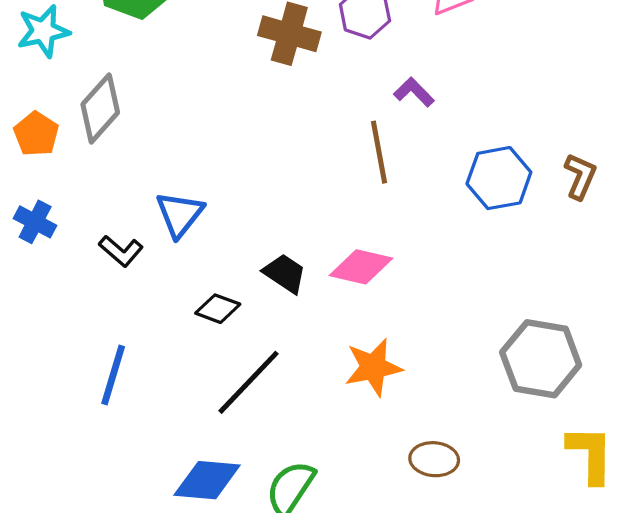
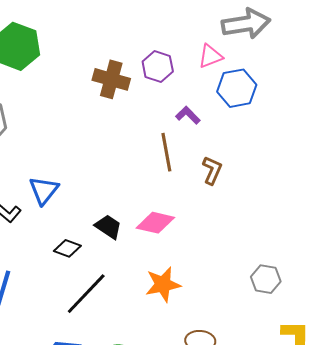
brown L-shape: (580, 176) -> (212, 170), moved
blue hexagon: (499, 178) -> (237, 88), moved
gray hexagon: (541, 359) -> (266, 279), size x0.6

